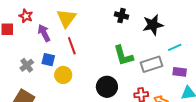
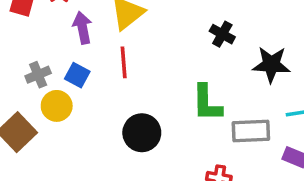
yellow circle: (63, 75) -> (57, 106), moved
black circle: (107, 87) -> (142, 133), moved

